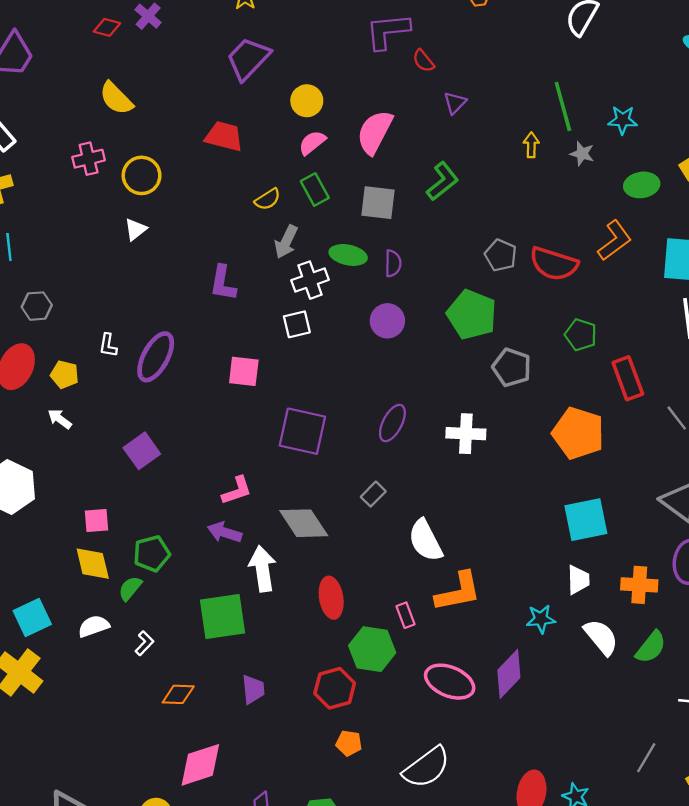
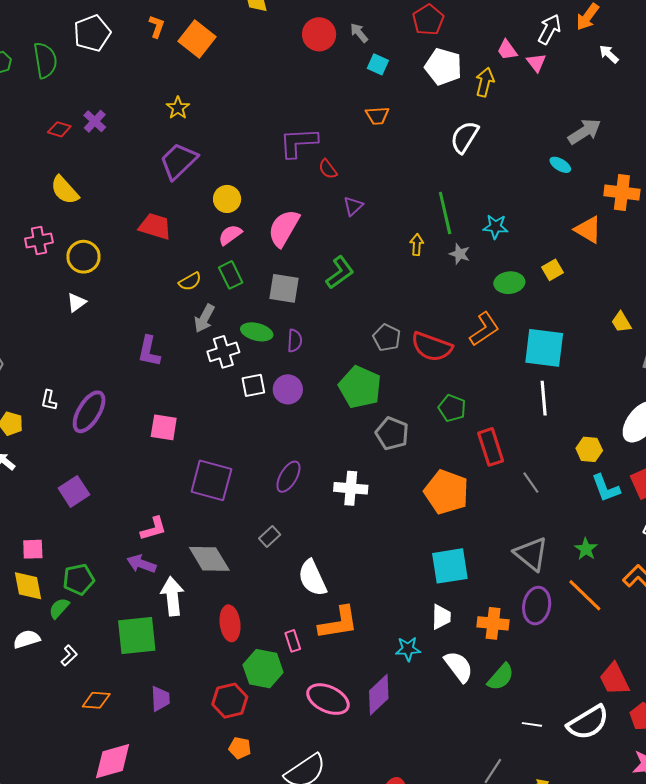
white square: (297, 324) -> (253, 385), moved

